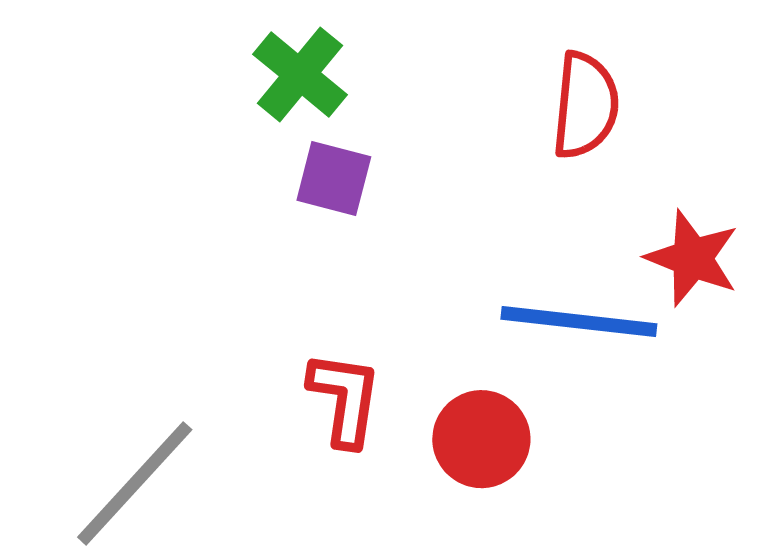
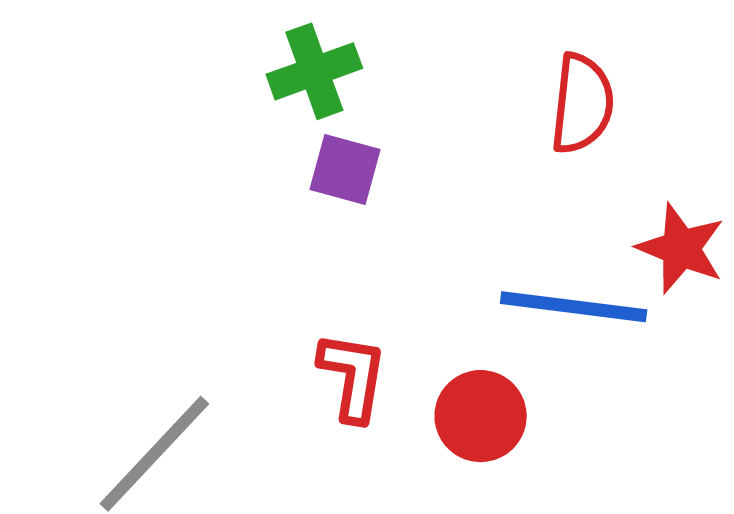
green cross: (300, 74) -> (314, 71), turned 30

